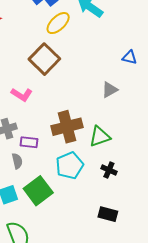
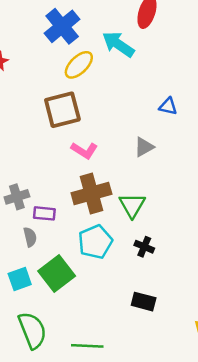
brown square: (44, 59) -> (62, 110), turned 32
pink L-shape: (22, 95) -> (84, 150), moved
green triangle: (100, 137) -> (132, 205), turned -40

